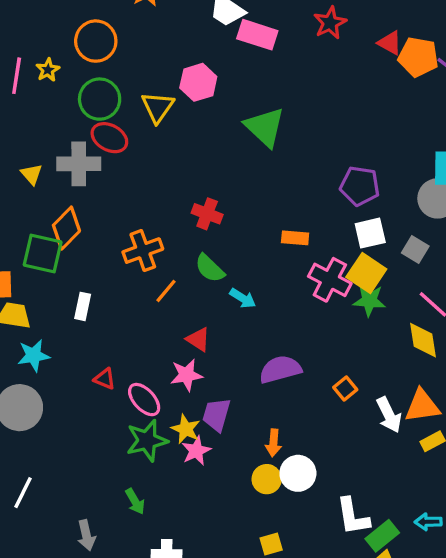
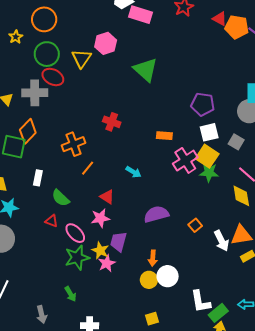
green semicircle: (210, 268) -> (61, 198), moved
pink cross: (330, 280) -> (185, 161), turned 30

